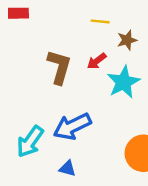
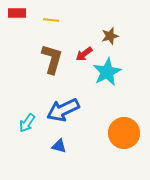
yellow line: (100, 21) -> (51, 20), moved
cyan arrow: (30, 142) -> (27, 123), size x0.7

